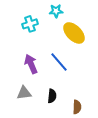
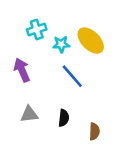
cyan star: (56, 11) -> (61, 44), moved
purple arrow: (31, 64) -> (22, 70), moved

